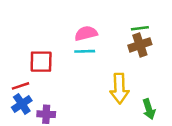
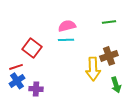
brown cross: (140, 45) -> (109, 56), moved
red square: (41, 62) -> (32, 48), turned 36

